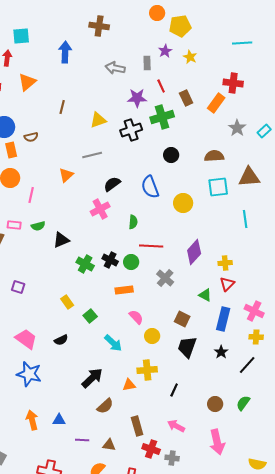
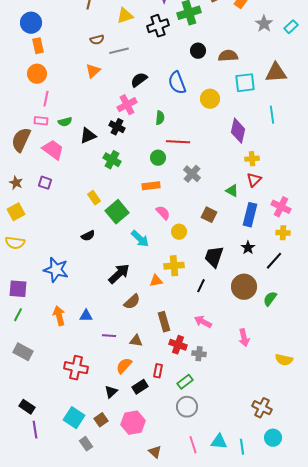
brown semicircle: (31, 137) -> (97, 40), moved
brown semicircle: (214, 156) -> (228, 56), moved
pink line: (31, 195) -> (46, 99), moved
purple diamond: (194, 252) -> (238, 131), moved, turned -30
black cross: (110, 260) -> (117, 127), moved
green square: (90, 316) -> (117, 212), size x1.6
pink trapezoid: (26, 339) -> (53, 150), moved
black trapezoid: (187, 347) -> (214, 257), moved
brown circle: (215, 404) -> (244, 287), moved, size x1.6
pink arrow: (217, 442) -> (244, 338), size x0.7

